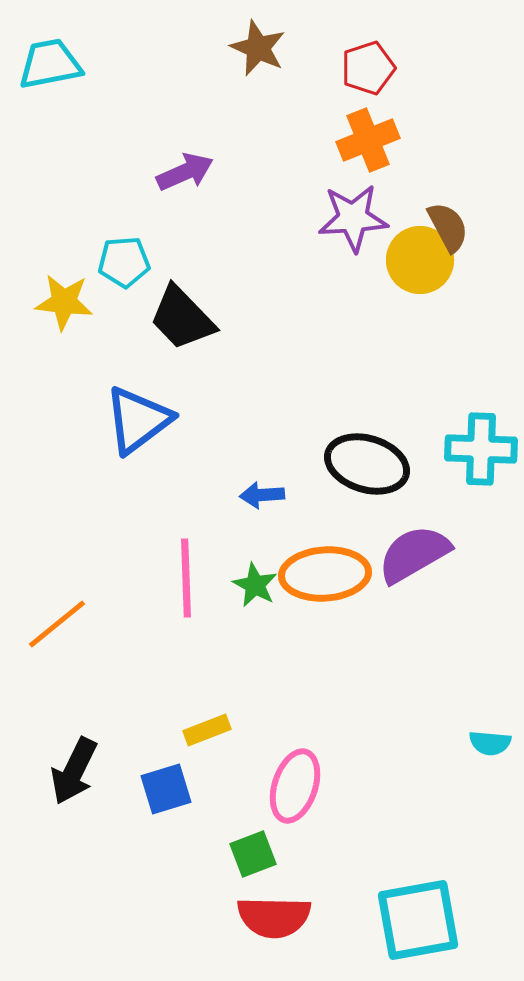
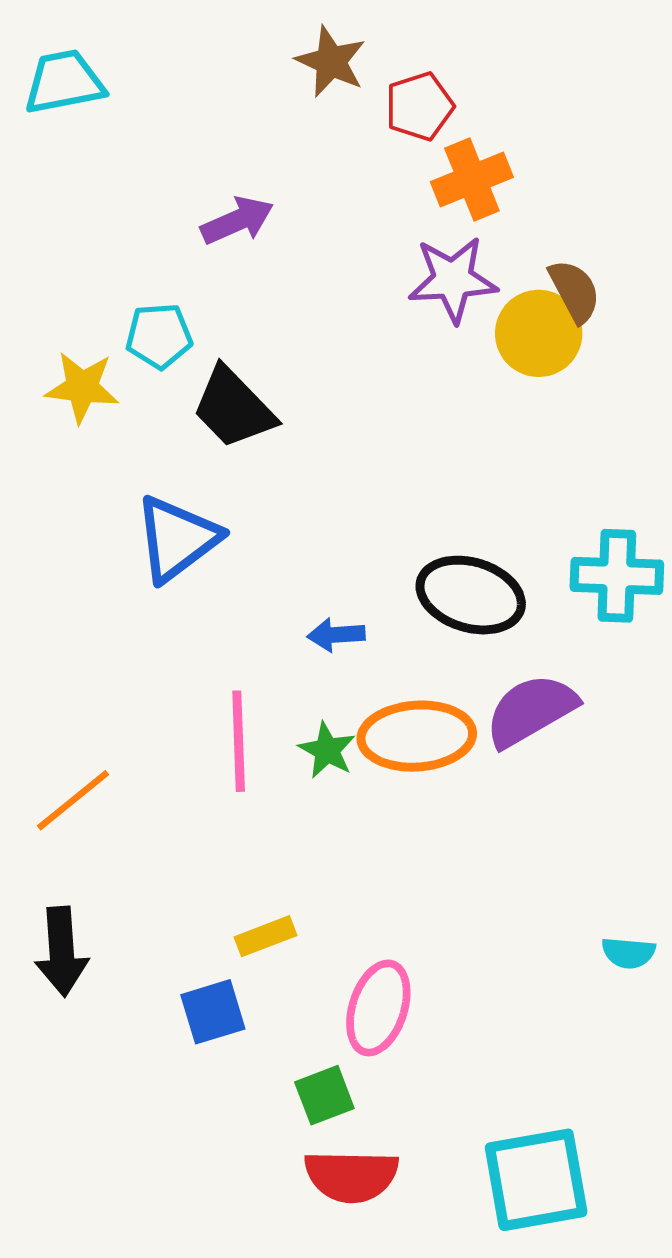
red pentagon: (368, 68) -> (419, 106), moved
black arrow: (74, 771) -> (62, 952), moved, turned -30

